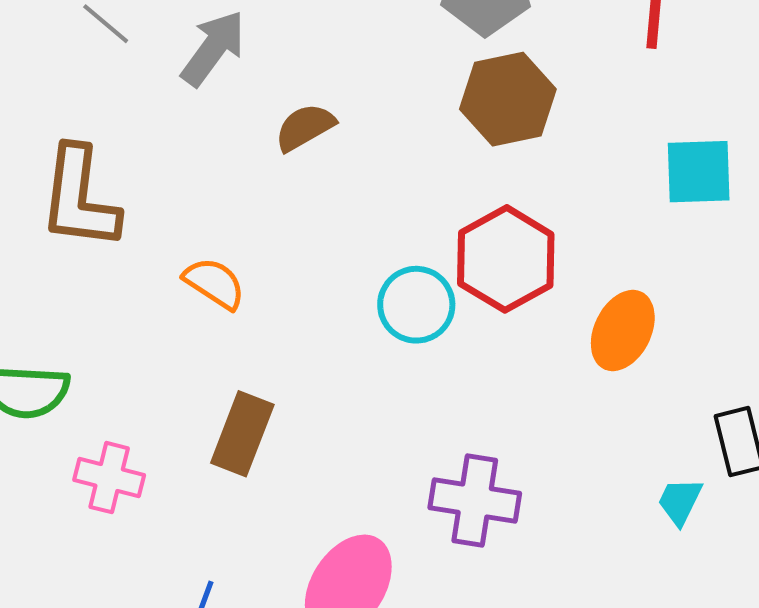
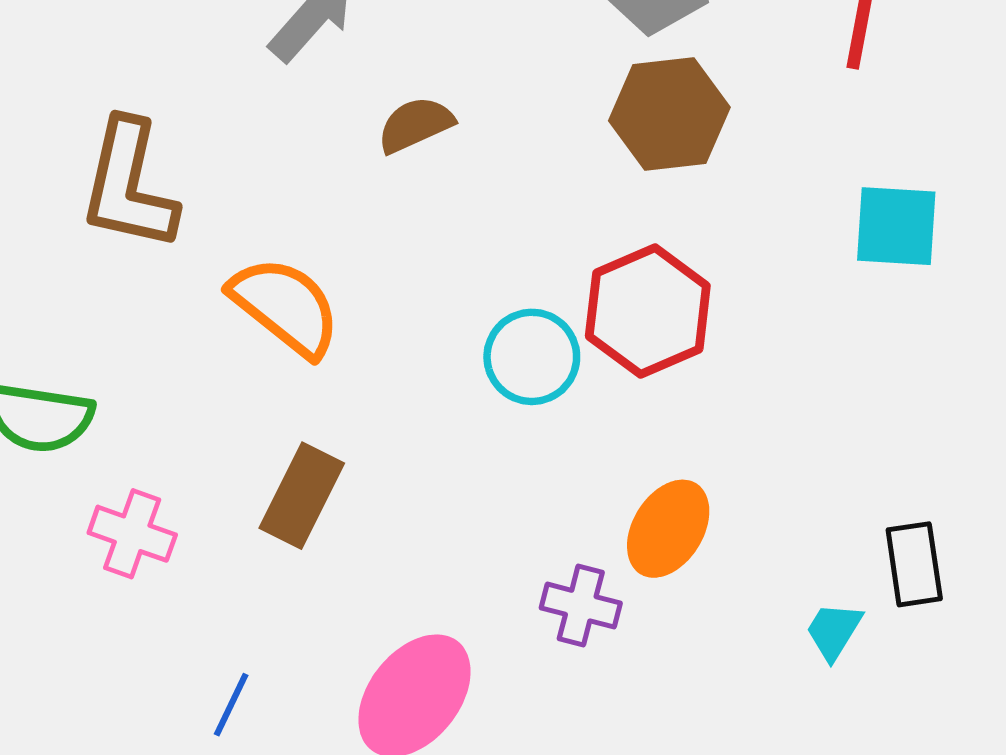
orange semicircle: (214, 283) -> (285, 306), size x1.5
orange ellipse: (623, 331) -> (668, 529), moved
purple cross: (475, 500) -> (581, 606), size x0.7

